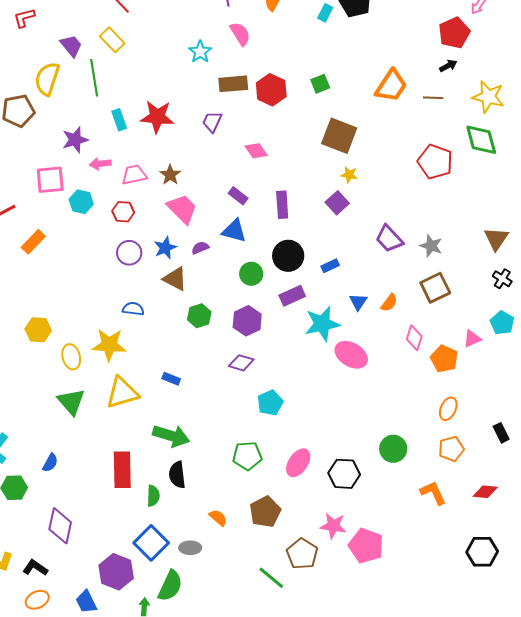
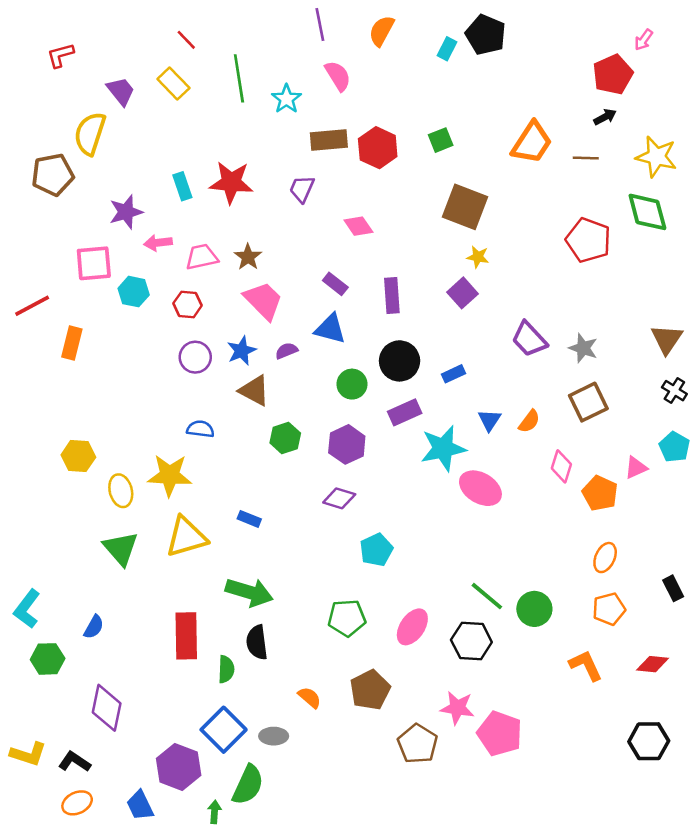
green line: (94, 78) -> (239, 78), moved
orange rectangle: (33, 242) -> (72, 343), turned -30
green line: (271, 578) -> (487, 596), moved

